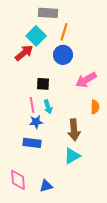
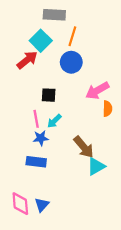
cyan arrow: (48, 107) -> (54, 121), turned 64
orange semicircle: (95, 107) -> (107, 109), moved
brown arrow: (74, 130) -> (84, 147), turned -35
cyan triangle: (72, 156) -> (96, 166), moved
blue triangle: (46, 186) -> (42, 205), moved, turned -32

